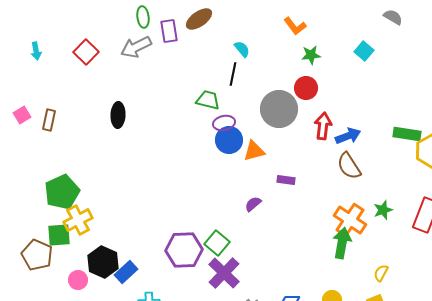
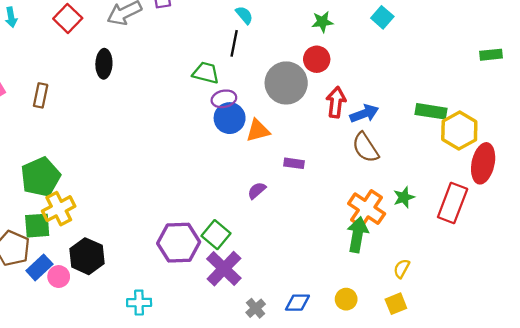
black ellipse: (118, 115) -> (104, 64), moved
brown rectangle: (49, 120) -> (41, 95), moved
blue rectangle: (126, 272) -> (39, 267), moved

